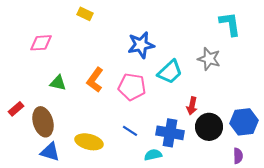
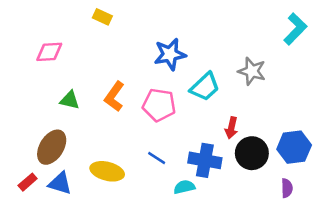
cyan L-shape: (230, 24) -> (295, 29), moved, turned 52
red rectangle: (16, 109) -> (28, 182), moved
brown ellipse: (43, 122) -> (52, 147), turned 48

